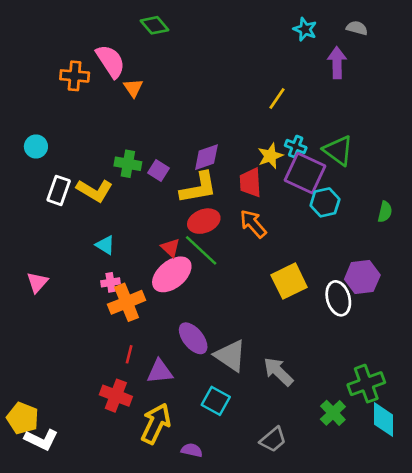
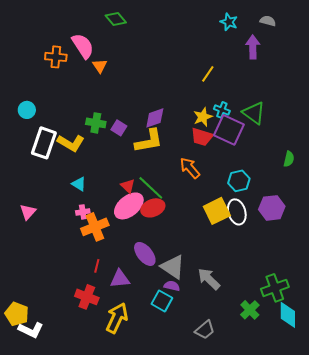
red trapezoid: (250, 182) -> (202, 137), moved, turned -70
white rectangle: (59, 190) -> (44, 143), size x1.4
cyan hexagon: (325, 202) -> (239, 181), moved
red ellipse: (204, 221) -> (153, 208), moved
white ellipse: (338, 298) -> (237, 212), moved
purple semicircle: (192, 450) -> (172, 286), moved

